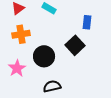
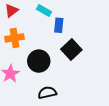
blue rectangle: (87, 22) -> (59, 25), moved

